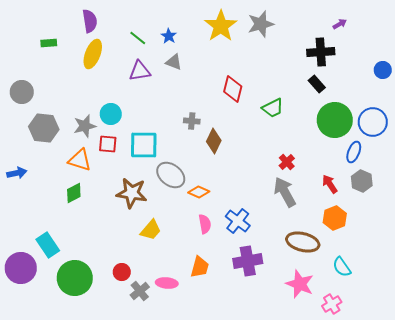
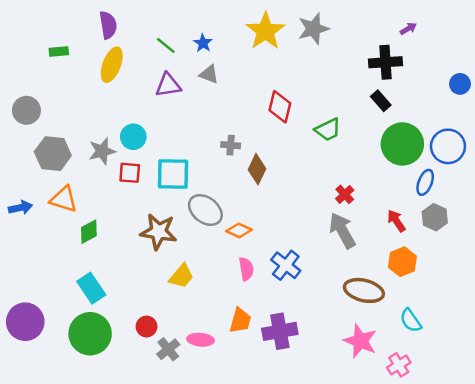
orange triangle: (80, 160) -> (64, 199), moved
cyan rectangle: (48, 245) -> (91, 288), moved
purple cross: (248, 261) -> (280, 331), moved

